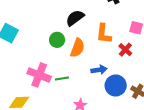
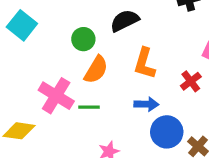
orange L-shape: (104, 34) -> (145, 63), moved
green circle: (57, 40) -> (83, 39), moved
orange semicircle: (77, 48) -> (96, 70), moved

